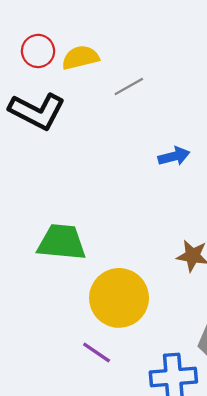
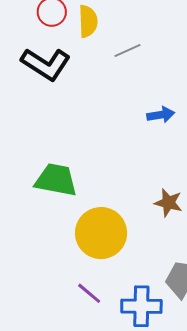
yellow semicircle: (80, 58) -> (88, 21), turned 96
purple line: (97, 353) -> (89, 293), moved

